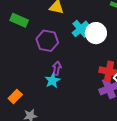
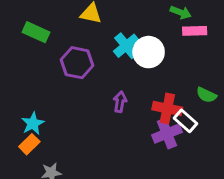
purple arrow: (57, 68) -> (120, 102), moved
cyan star: (52, 80) -> (33, 123), moved

